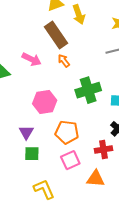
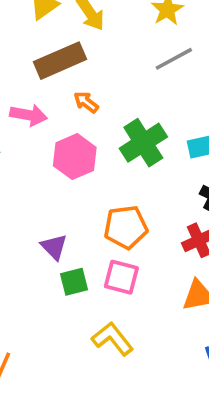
brown rectangle: (56, 35) -> (60, 61), turned -64
pink hexagon: (45, 102) -> (75, 157), moved
pink square: (70, 160) -> (121, 277), moved, turned -36

